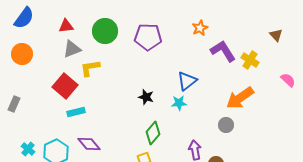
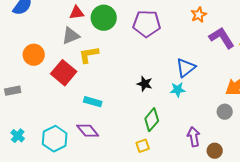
red triangle: (66, 26) -> (77, 13), moved
orange circle: (22, 54) -> (34, 55), moved
gray rectangle: (14, 104) -> (13, 91), turned 56
cyan rectangle: (76, 112) -> (93, 102), moved, turned 30
cyan cross: (28, 149) -> (18, 136), moved

